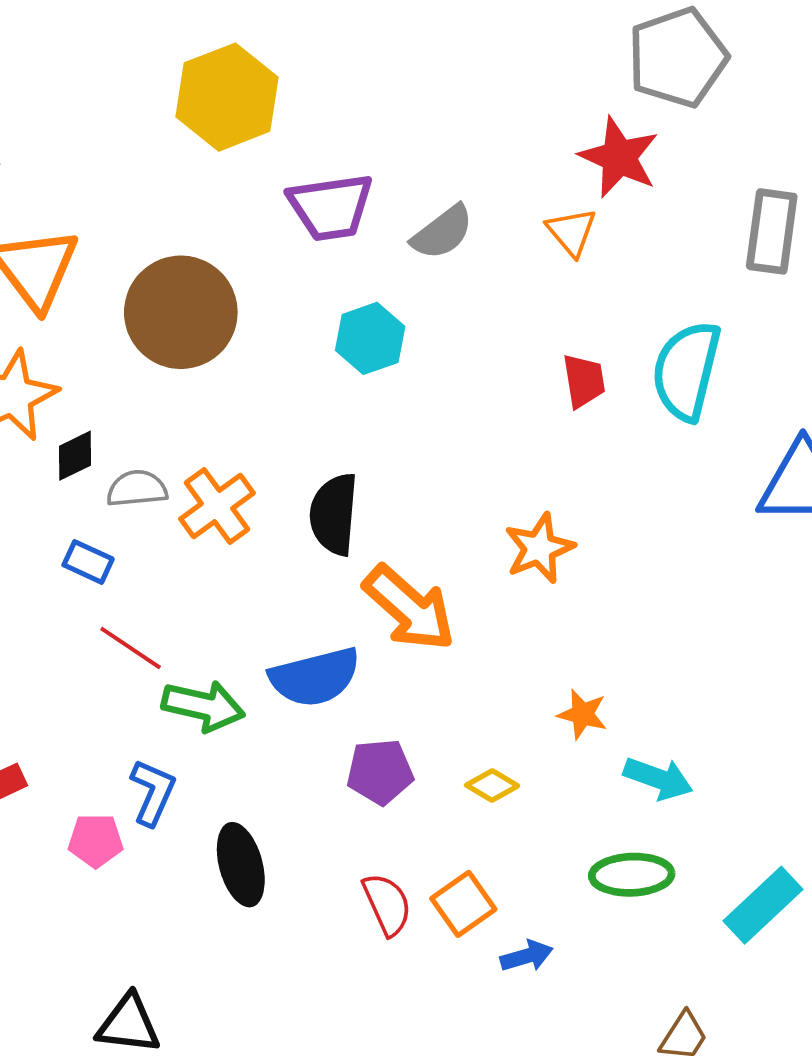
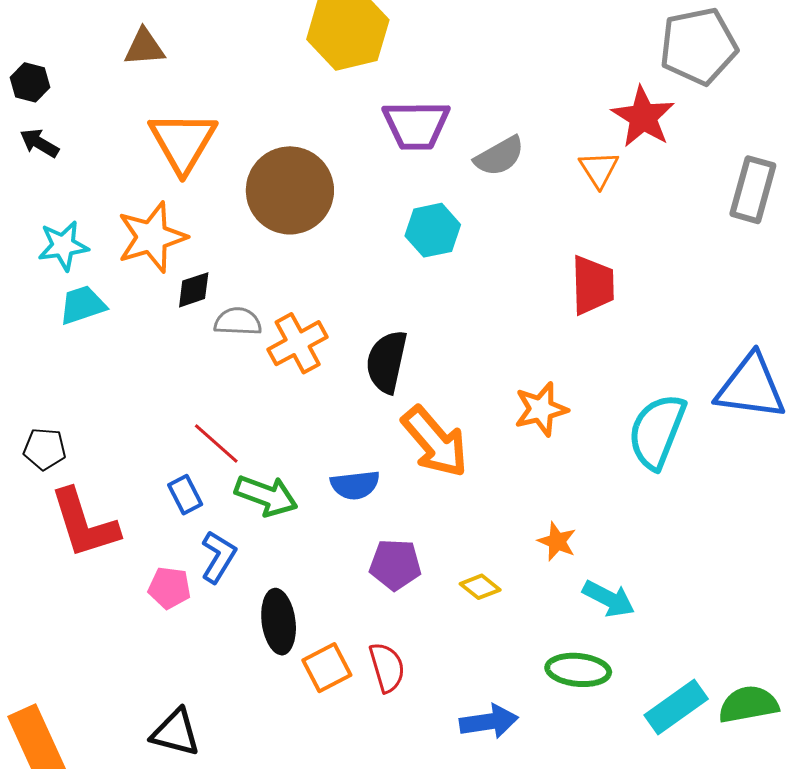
cyan semicircle: (686, 371) -> (657, 431), moved
red trapezoid: (584, 381) -> (593, 285), size x1.4
blue rectangle: (88, 562) -> (185, 495), moved, turned 30
blue semicircle: (315, 677) -> (355, 485), size x0.7
orange square: (463, 904) -> (327, 668), moved
blue arrow: (527, 956) -> (489, 722), size x1.4

